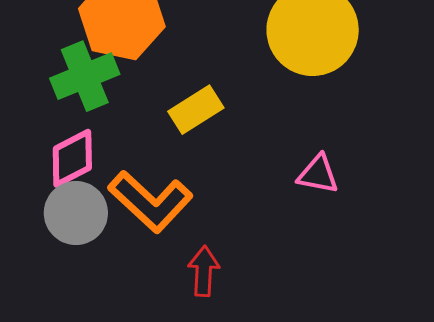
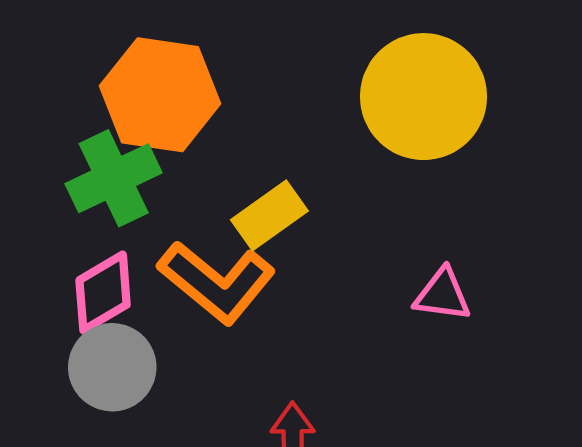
orange L-shape: (150, 201) -> (217, 282), moved

